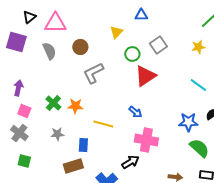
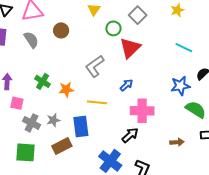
gray L-shape: (93, 73) -> (95, 66), moved
green cross: (53, 103) -> (43, 81), moved
blue arrow: (135, 112) -> (126, 85), turned -72
gray cross: (19, 133) -> (32, 123), moved
blue rectangle: (83, 145) -> (81, 127), size x1.5
green square: (24, 161) -> (25, 152), size x1.5
brown rectangle: (73, 166) -> (62, 146), moved

